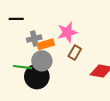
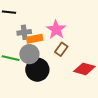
pink star: (67, 32) -> (56, 29), turned -30
black circle: (37, 77) -> (37, 70), moved

